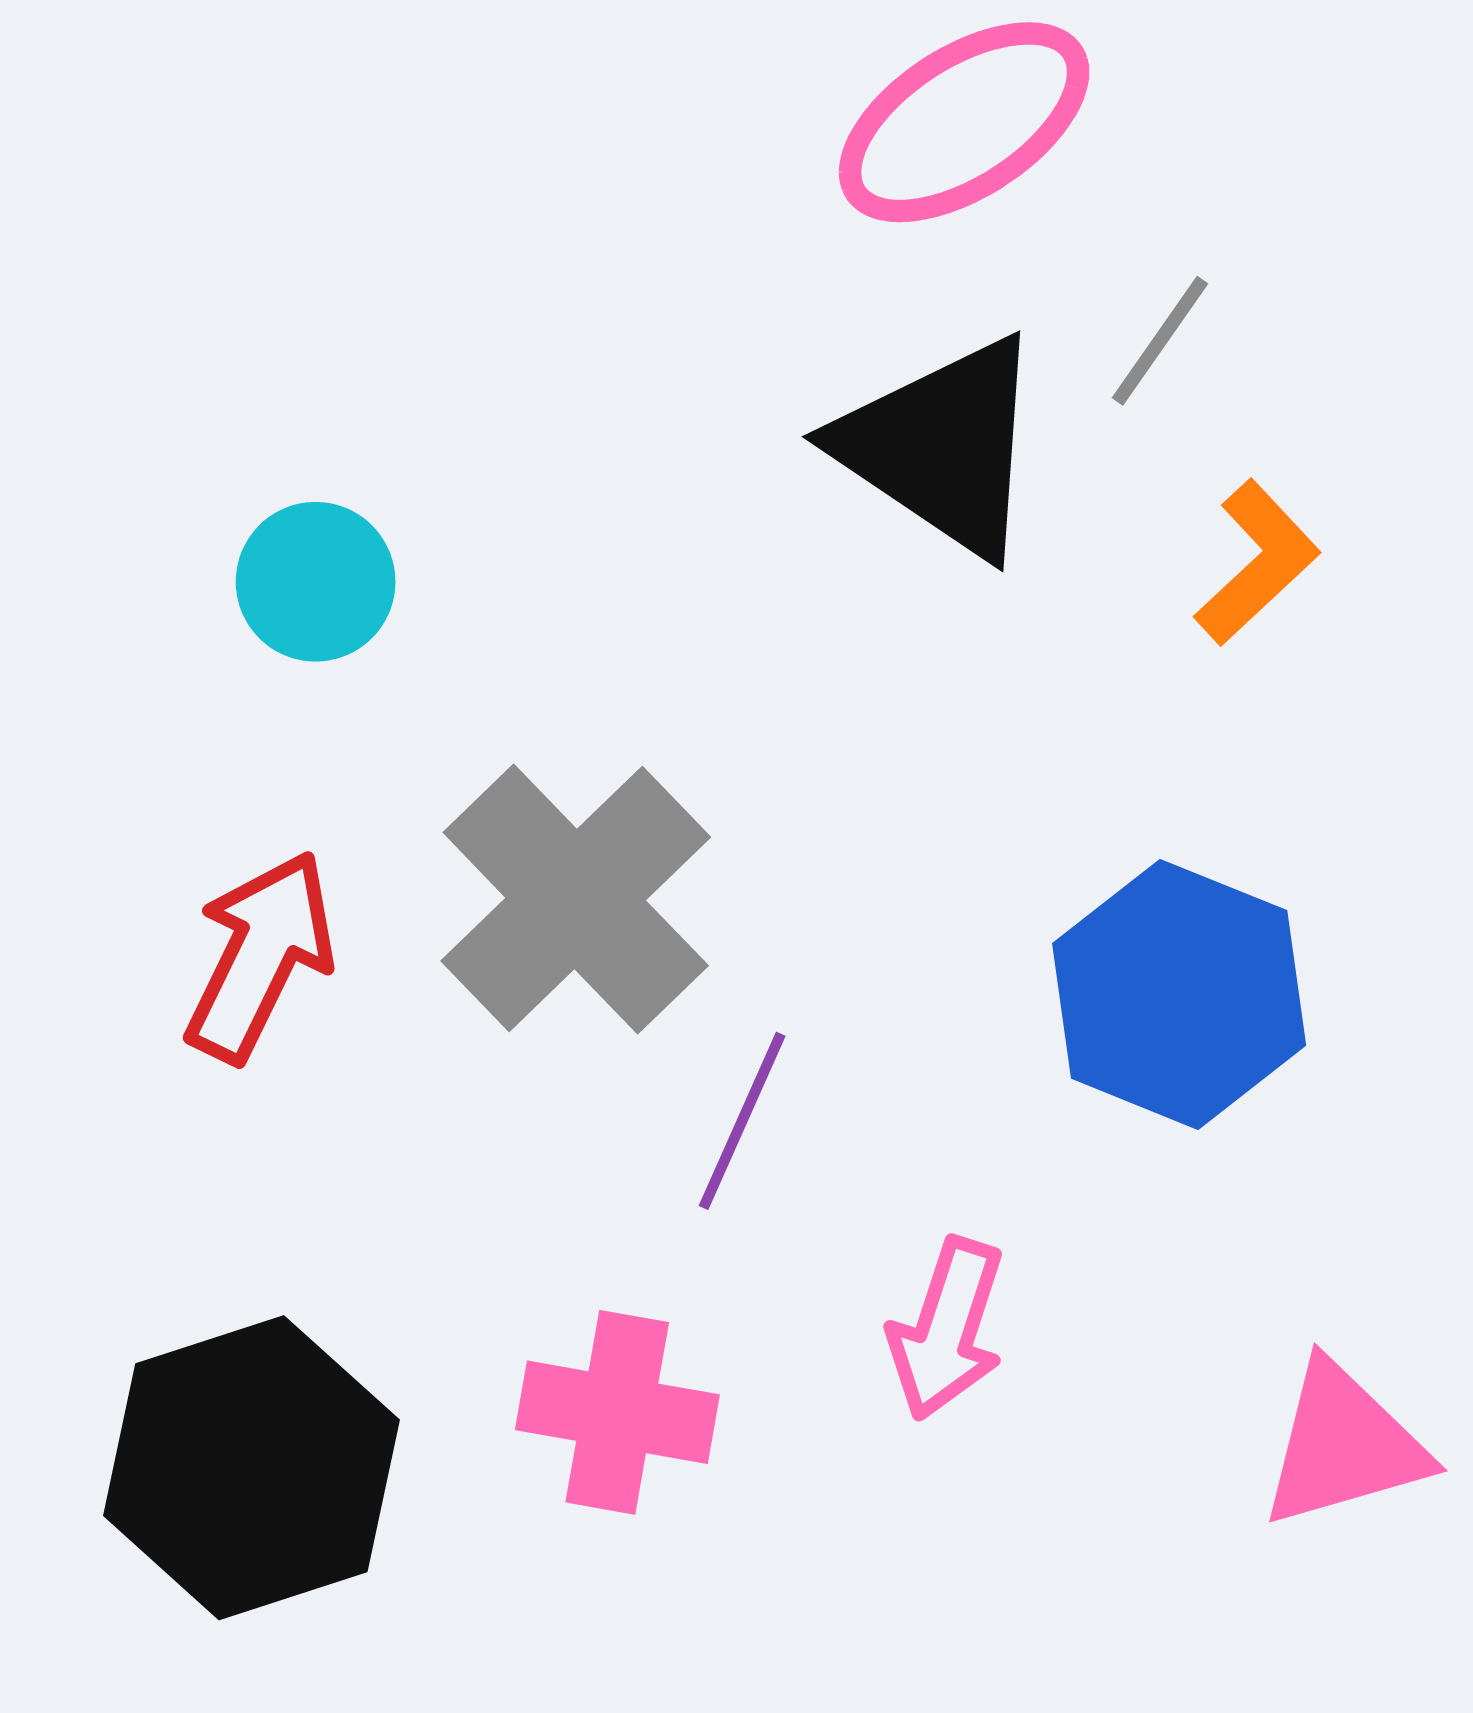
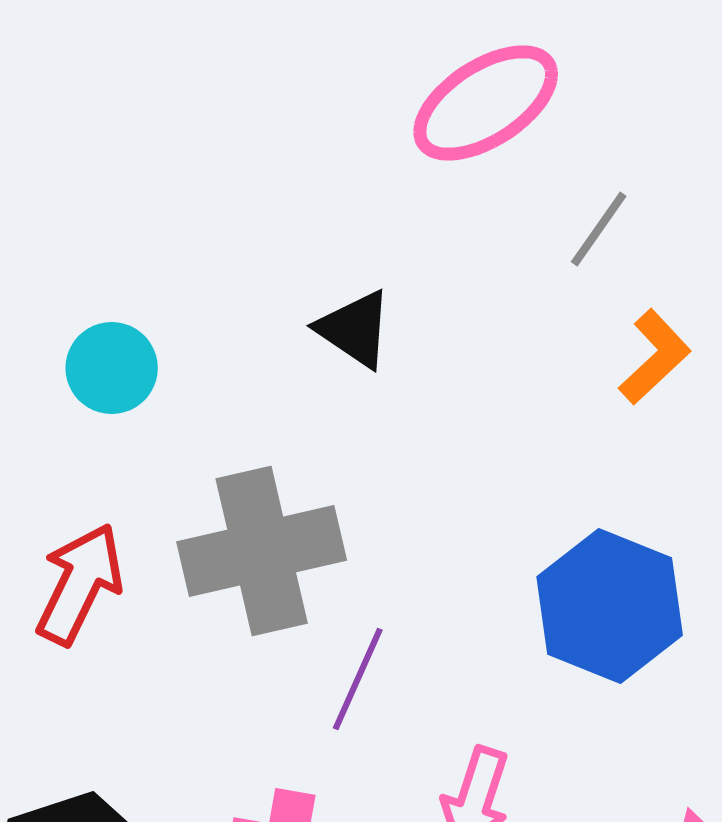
black triangle: (942, 446) -> (355, 329), moved, size x0.6
gray cross: (576, 899) -> (262, 551), turned 31

